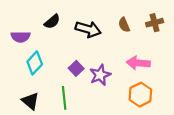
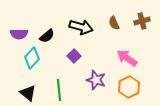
black semicircle: (52, 22) -> (47, 36), moved
pink arrow: (138, 63) -> (127, 58), turned 30
purple square: (76, 68) -> (74, 56), moved
purple star: (100, 75) -> (96, 80), moved, turned -30

